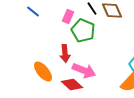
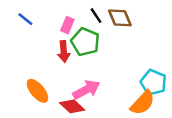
red arrow: (65, 54) -> (64, 51), moved
pink arrow: (84, 71) -> (86, 90), turned -50

